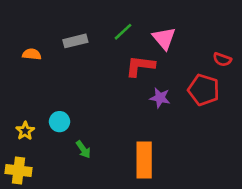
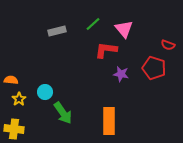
orange semicircle: (32, 54) -> (11, 80), moved
green arrow: (83, 149) -> (63, 113), size x1.6

